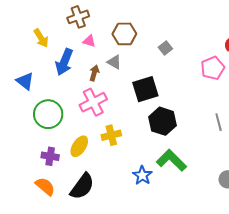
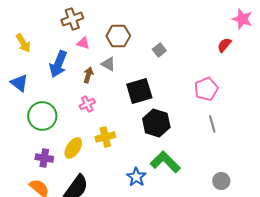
yellow arrow: (41, 38) -> (23, 43), moved
pink pentagon: (213, 68) -> (206, 89), moved
pink cross: (93, 102) -> (87, 104), size x0.6

